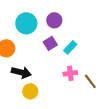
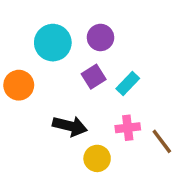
black arrow: (21, 72) -> (70, 126), moved
yellow circle: (30, 91) -> (97, 158), moved

